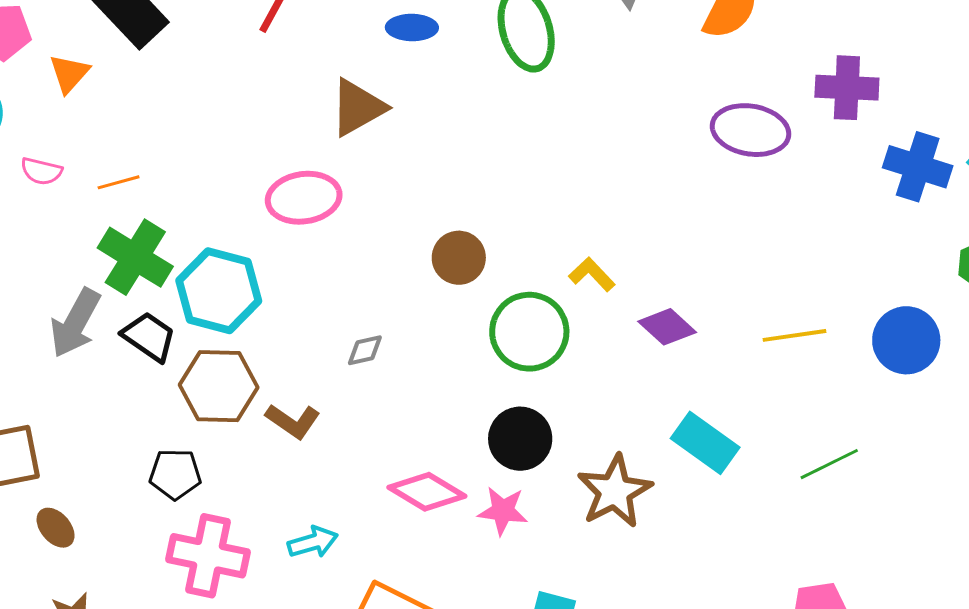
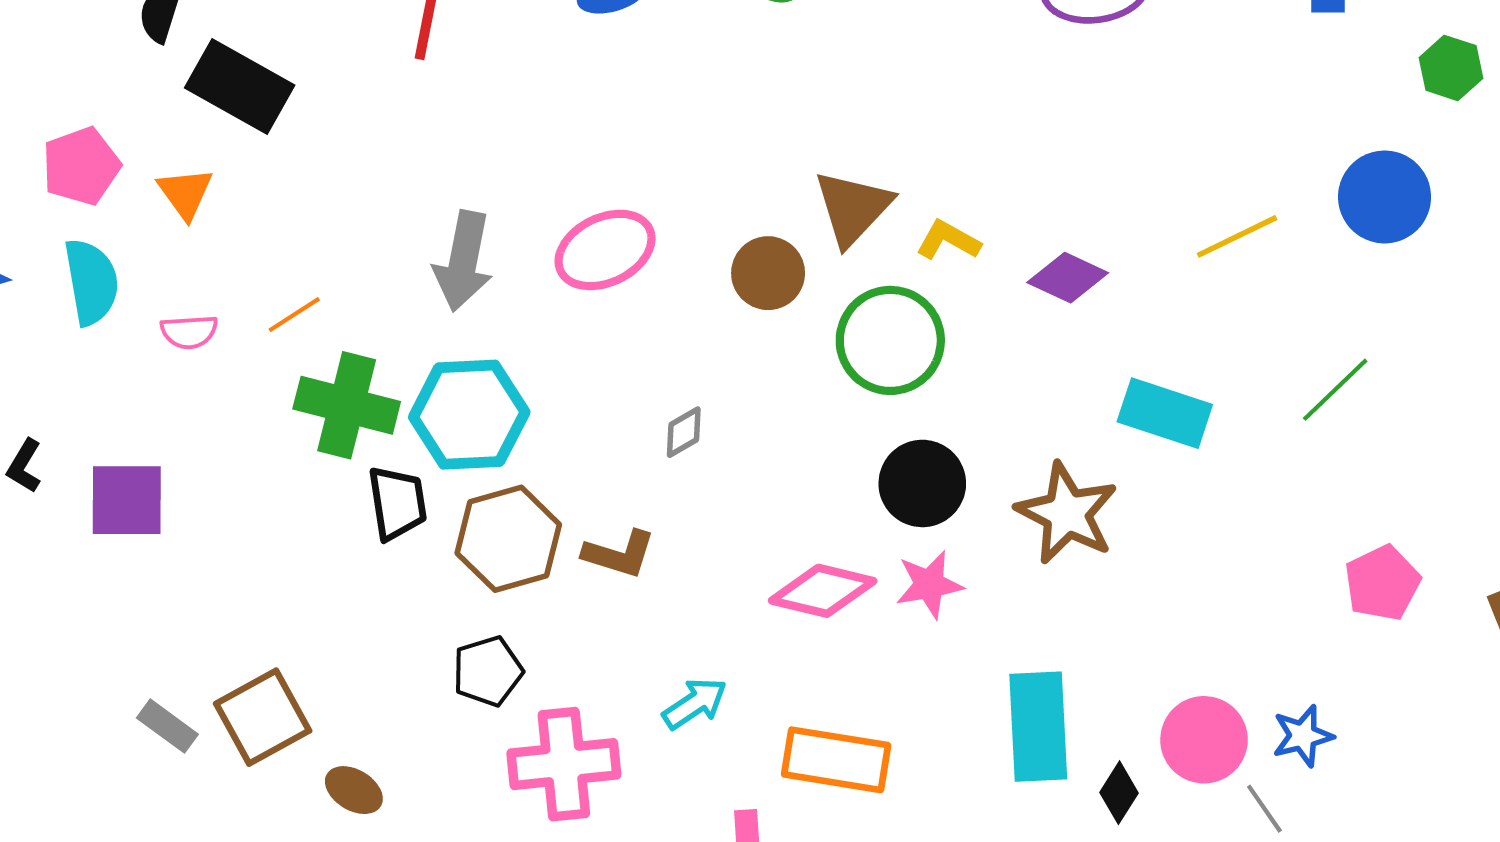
brown triangle: (358, 108) -> (853, 208), moved
pink ellipse: (304, 198) -> (605, 250), moved
gray arrow: (75, 323) -> (463, 261), moved
black trapezoid: (149, 337) -> (397, 503), turned 64

